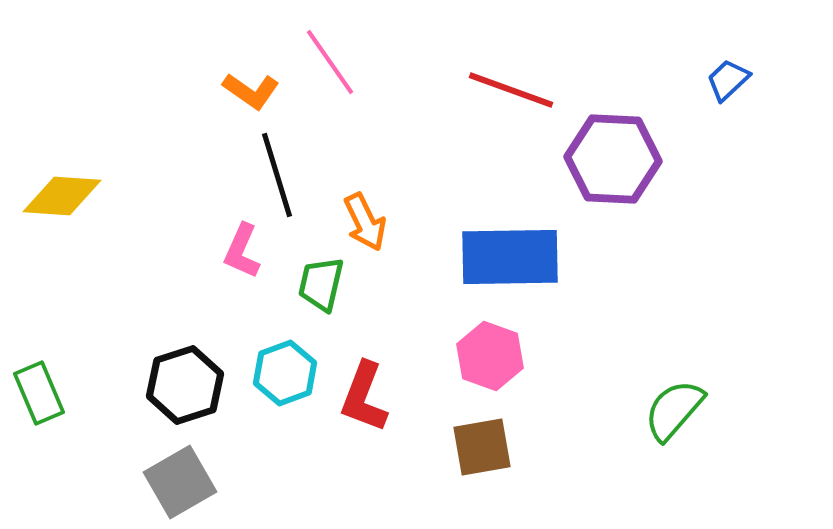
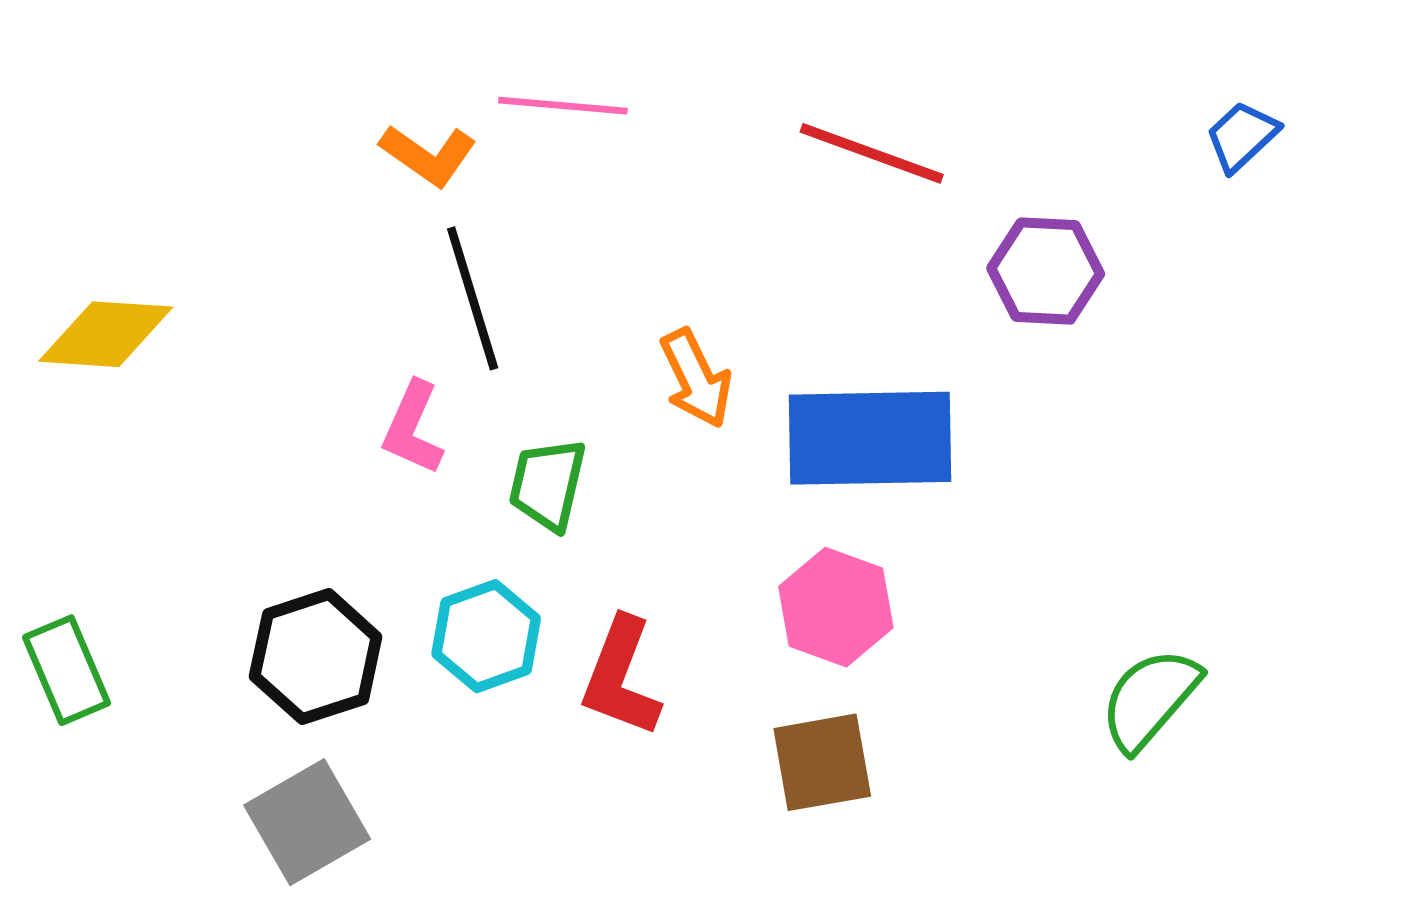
pink line: (330, 62) -> (563, 106), turned -50
purple hexagon: (613, 159) -> (1046, 271), size x0.7
orange arrow: (365, 222) -> (696, 378), moved

